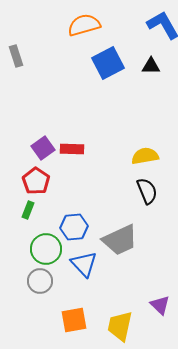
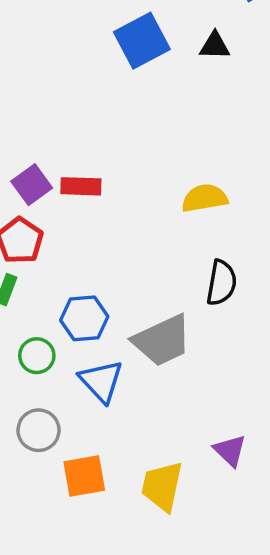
black semicircle: (147, 191) -> (221, 283), moved, turned 32
green circle: (46, 249) -> (37, 356), size x0.7
gray circle: (40, 281) -> (39, 430), moved

